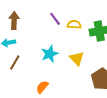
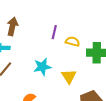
purple line: (55, 19) -> (54, 32), turned 40

